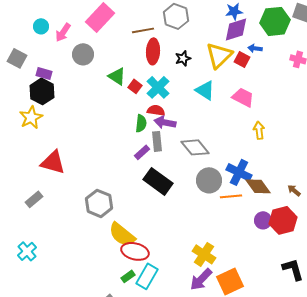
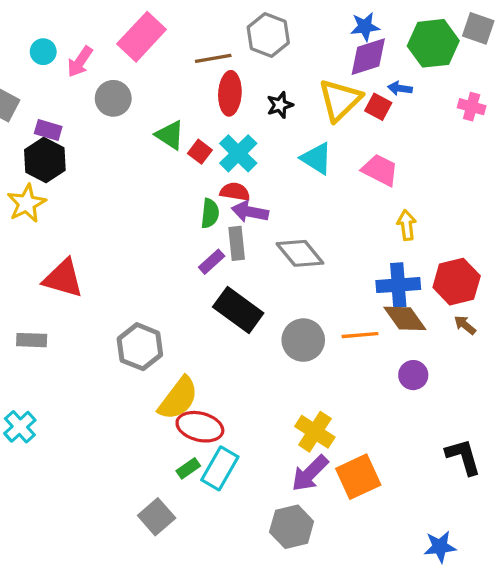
blue cross: (239, 172) -> (398, 285), moved, turned -30
gray circle: (209, 180) -> (303, 340), moved
gray rectangle: (34, 199) -> (32, 340), turned 42
red hexagon: (283, 220) -> (457, 282), moved
yellow semicircle: (122, 234) -> (178, 398), turned -92

